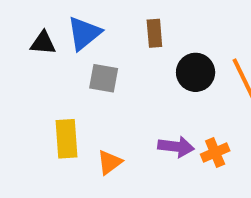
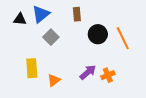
gray square: (104, 78) -> (51, 37), turned 35
purple arrow: (176, 147) -> (88, 72), turned -48

